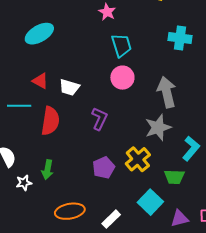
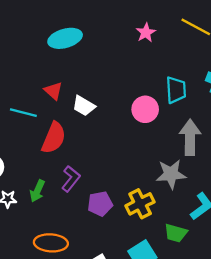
cyan trapezoid: (121, 45) -> (176, 90), moved
purple L-shape: (99, 119) -> (71, 179), moved

